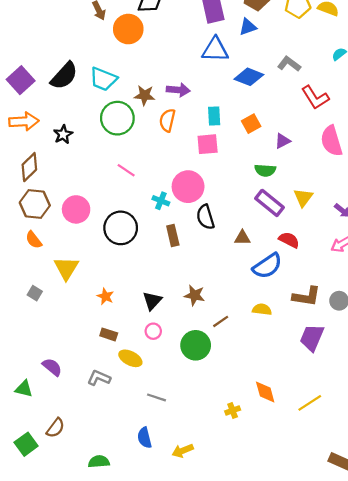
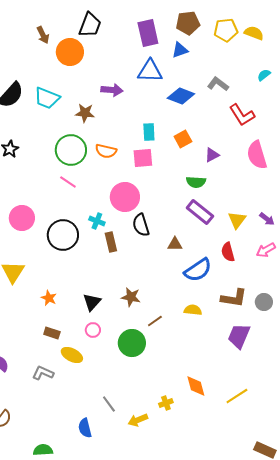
purple arrow: (178, 90) -> (112, 90), moved
green circle: (117, 118) -> (71, 150), moved
orange semicircle: (167, 120) -> (106, 151), moved, turned -90
yellow triangle: (303, 197) -> (237, 220), moved
cyan cross: (161, 201) -> (97, 221), moved
red semicircle: (289, 240) -> (228, 252), moved, turned -132
gray line: (157, 397) -> (109, 404), moved, turned 36
yellow arrow: (183, 451) -> (138, 420), moved

